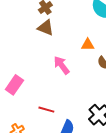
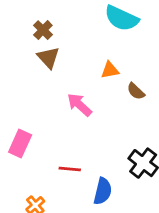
brown triangle: (46, 28) -> (48, 58), turned 36

